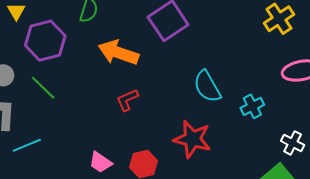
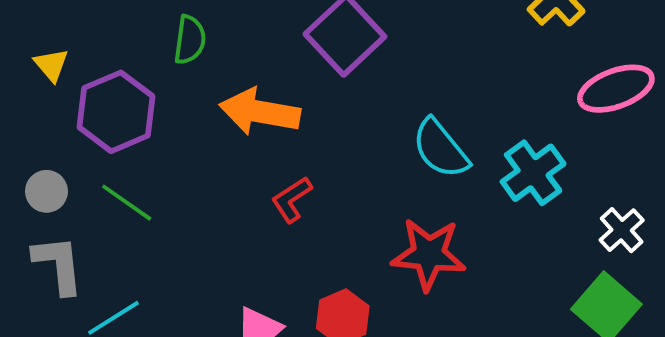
cyan cross: (252, 106) -> (533, 173), size x1.4
white cross: (293, 143) -> (622, 230), turned 30

